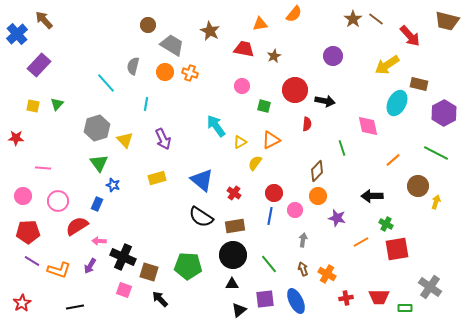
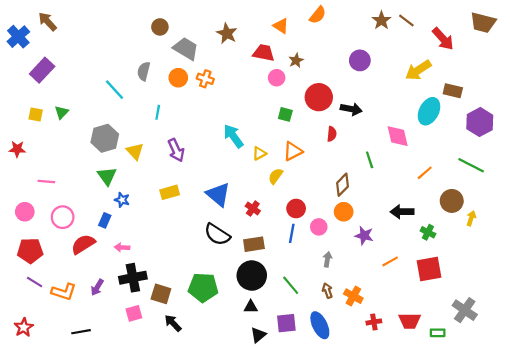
orange triangle: (260, 24) -> (281, 26), turned 42
pink circle: (242, 86) -> (277, 78), moved
green cross: (386, 224) -> (428, 232), moved
pink arrow: (99, 241) -> (122, 247), moved
black cross: (123, 257) -> (133, 278), turned -35
pink square: (124, 290) -> (134, 313), turned -35

